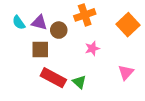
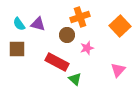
brown circle: (59, 30) -> (67, 35), moved
brown square: (40, 50) -> (17, 49), moved
red rectangle: (53, 78) -> (57, 62), moved

